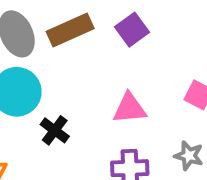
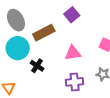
brown rectangle: (70, 30) -> (44, 33), moved

